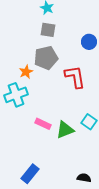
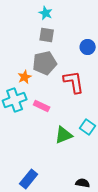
pink rectangle: (43, 124) -> (42, 106), moved

